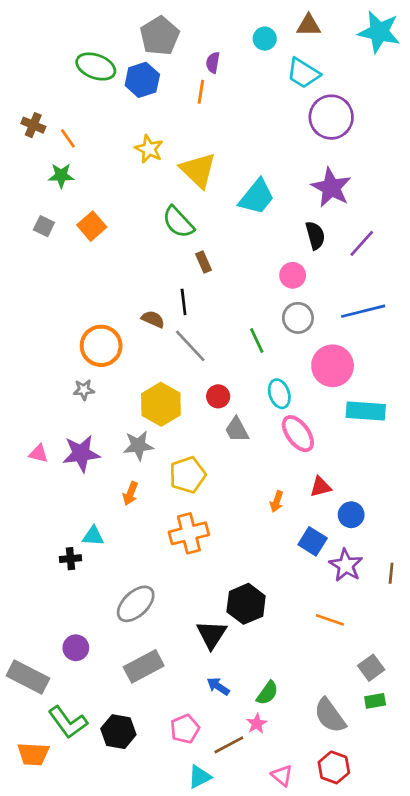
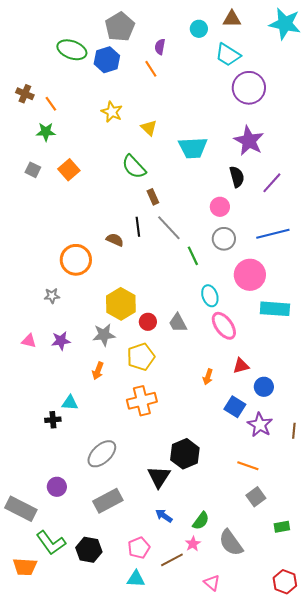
orange line: (201, 92) -> (151, 69), turned -42
yellow triangle: (198, 170) -> (149, 128), size x0.6
cyan trapezoid: (257, 197) -> (193, 148), turned 48
gray line: (190, 346) -> (169, 228), moved
gray star: (84, 390) -> (52, 296), moved
red circle: (218, 396) -> (148, 322), moved
purple star: (81, 454) -> (61, 341), size x0.7
gray square: (371, 668) -> (256, 497), moved
gray semicircle: (330, 716) -> (231, 543), moved
red hexagon: (334, 767) -> (285, 582), moved
cyan triangle: (200, 777) -> (136, 579), moved, turned 30

